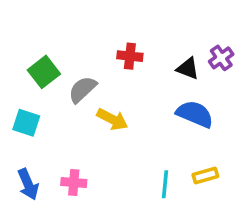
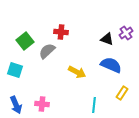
red cross: (130, 56) -> (61, 32), moved
yellow arrow: (112, 119) -> (77, 72), moved
yellow rectangle: (205, 175) -> (122, 93), moved, turned -40

